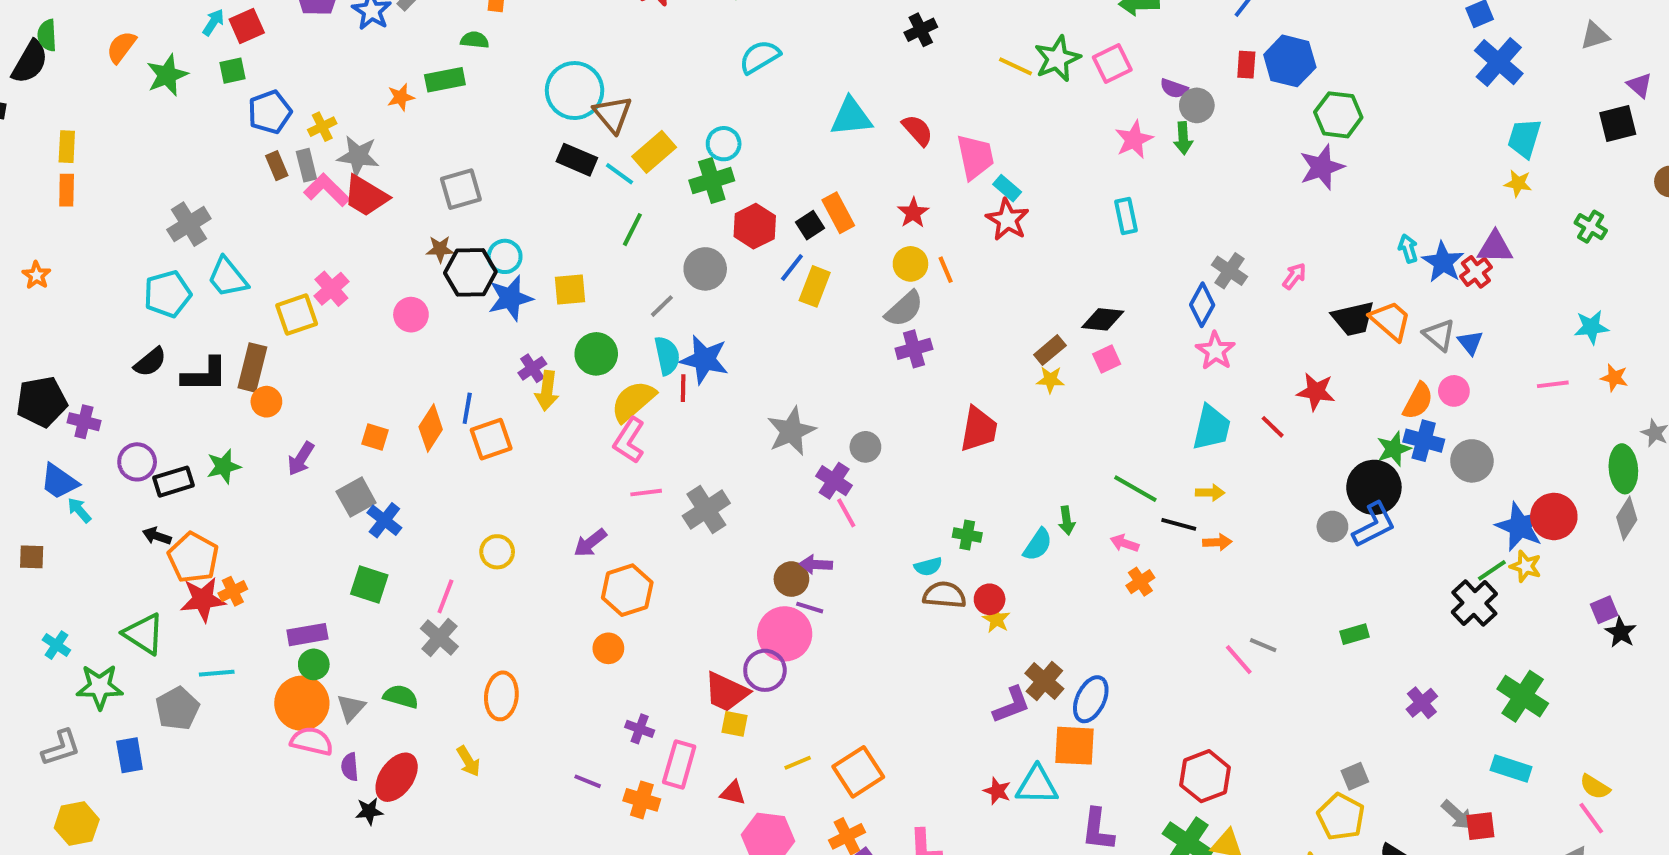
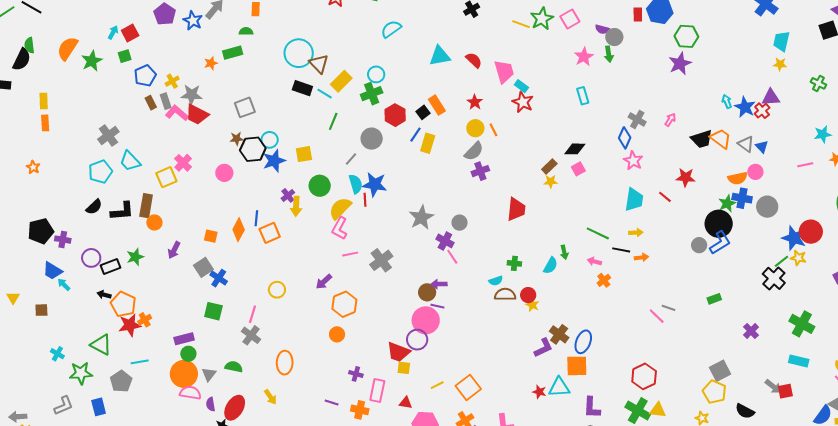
orange semicircle: (121, 47) -> (67, 48), size x1.4
orange semicircle: (1418, 401) -> (738, 178), turned 54
gray square: (1355, 776) -> (720, 371), size x1.5

